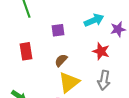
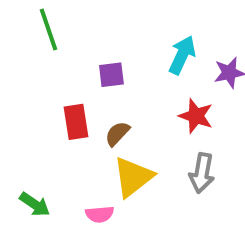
cyan arrow: (94, 20) -> (182, 55), turned -42
red rectangle: (26, 51) -> (76, 122), moved

